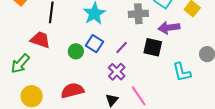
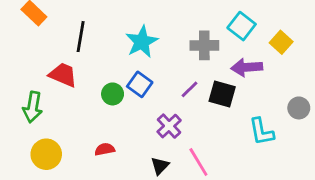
purple line: (122, 48) -> (189, 89), moved
green arrow: (20, 64) -> (33, 107), turned -35
red semicircle: (72, 91) -> (105, 149), size x0.6

